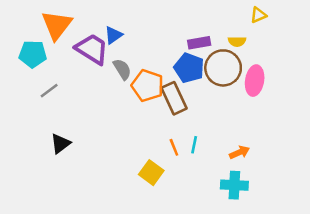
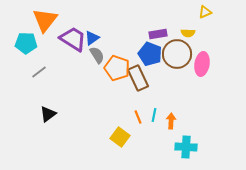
blue triangle: (113, 35) -> (92, 38), moved
orange arrow: (239, 152) -> (171, 121), moved, turned -63

